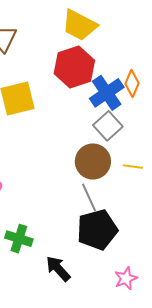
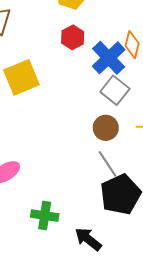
red hexagon: (74, 67) -> (73, 37), size x0.6
brown circle: (93, 162) -> (106, 128), size x0.7

